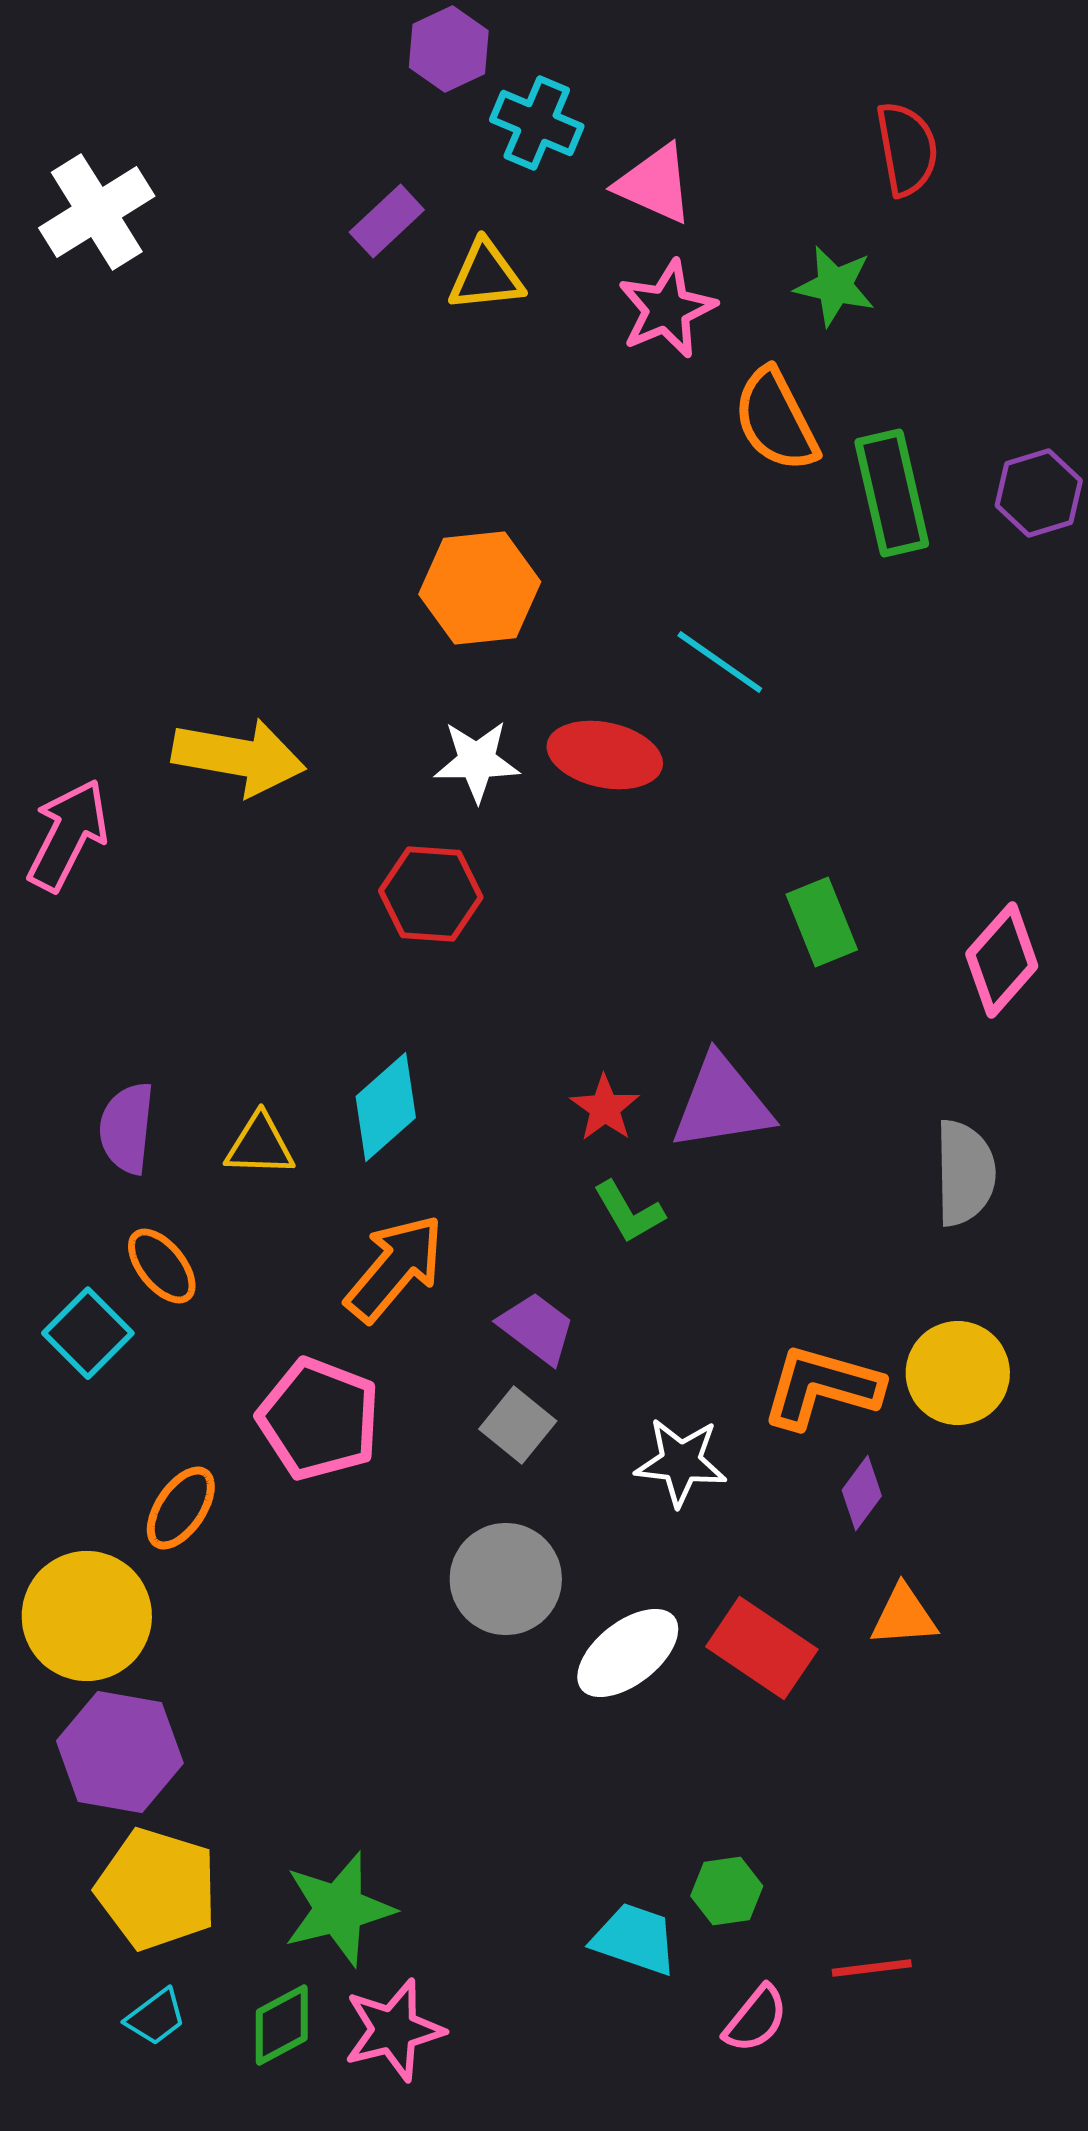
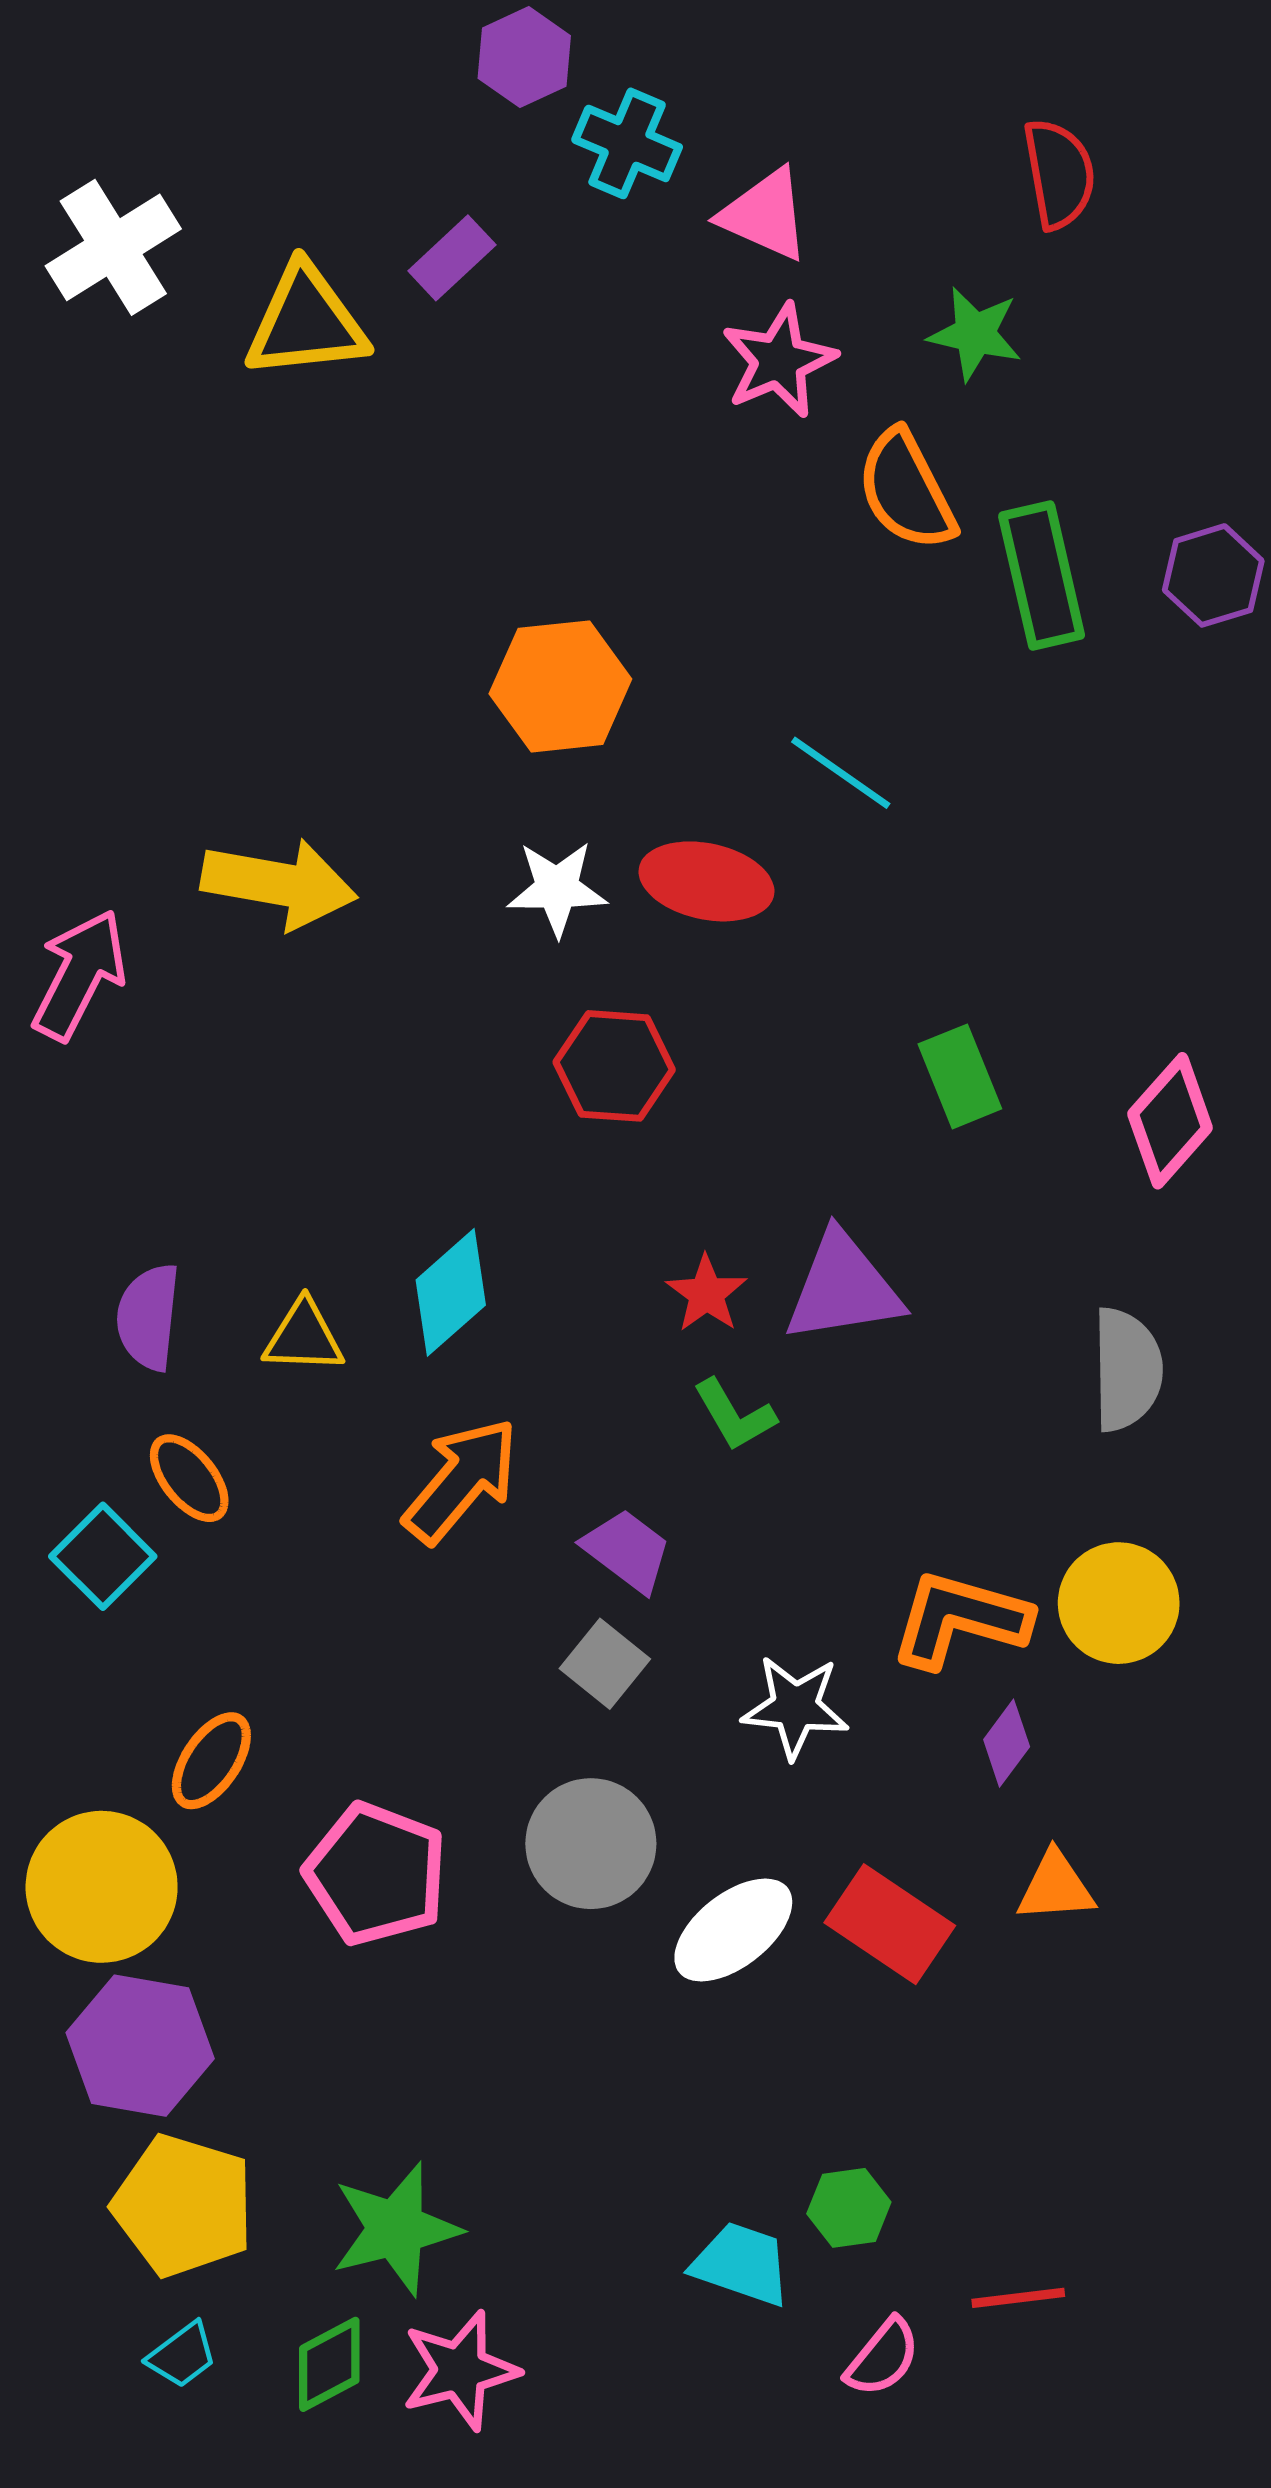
yellow triangle: (486, 276) -> (306, 322), moved, size x1.4
red hexagon: (431, 894) -> (614, 1066), moved
pink pentagon: (319, 1419) -> (376, 1874), moved

